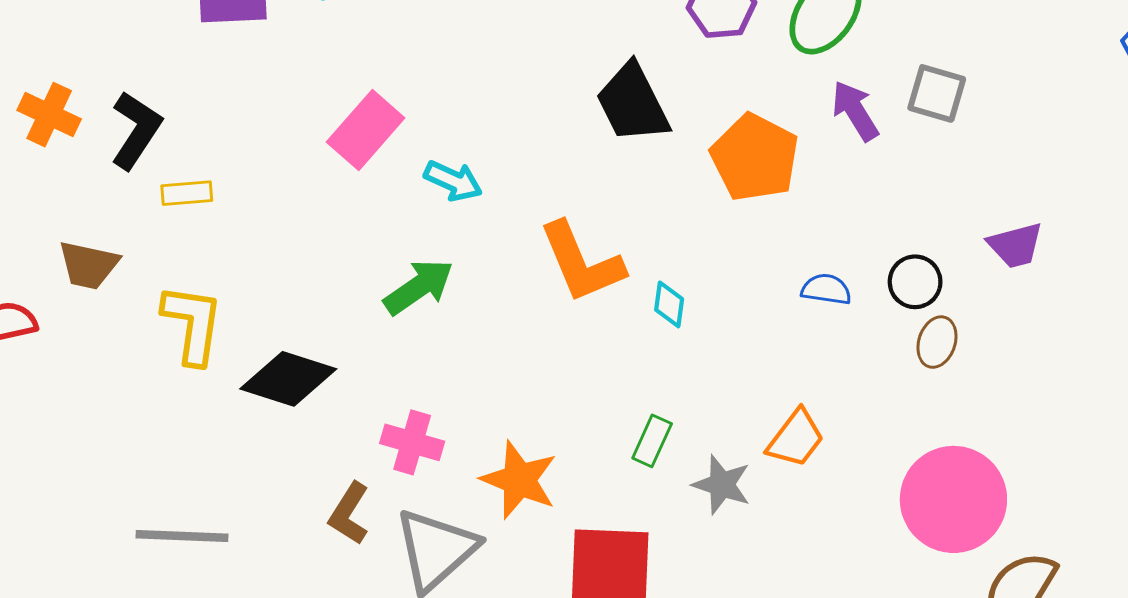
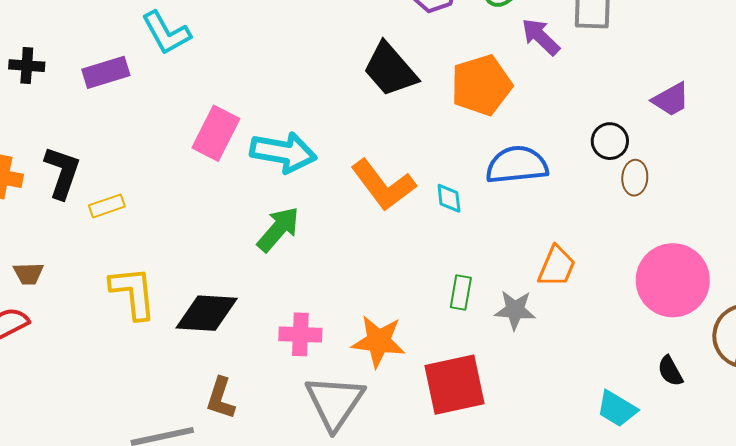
orange pentagon: (755, 158) -> (481, 85), turned -30
cyan arrow: (453, 181) -> (283, 152), size x1.6
brown trapezoid: (89, 265) -> (29, 274), moved, size x0.7
blue semicircle: (826, 289) -> (517, 165), moved, size x1.8
brown L-shape: (349, 514) -> (221, 398), moved

